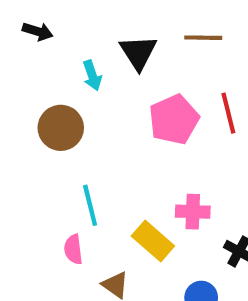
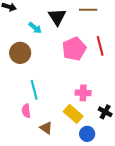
cyan arrow: (92, 75) -> (35, 28), turned -32
yellow rectangle: (153, 241) -> (73, 114), moved

